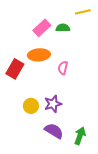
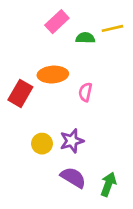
yellow line: (83, 12) -> (112, 28), moved
pink rectangle: (42, 28) -> (57, 22), moved

